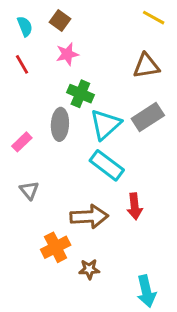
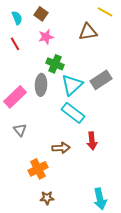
brown triangle: (146, 66) -> (88, 32), moved
pink rectangle: (22, 142) -> (15, 97), size x1.6
brown arrow: (89, 217) -> (61, 148), size x0.7
brown star: (89, 269) -> (47, 198), moved

